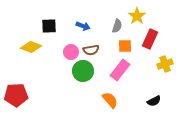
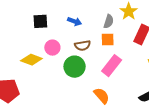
orange square: (125, 46) -> (108, 39), moved
yellow diamond: (31, 47) -> (31, 60), moved
pink circle: (71, 52) -> (52, 48), moved

